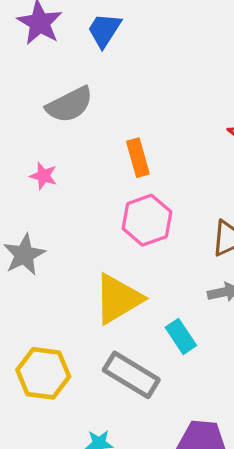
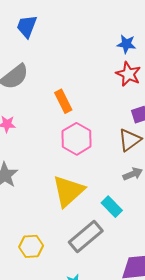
yellow hexagon: (43, 373) -> (31, 246), size x0.7
gray rectangle: (131, 375) -> (86, 237), turned -60

